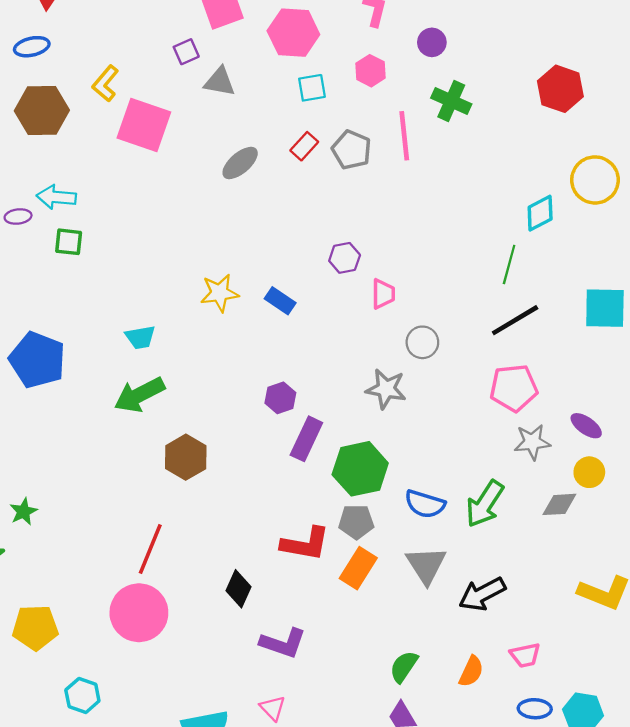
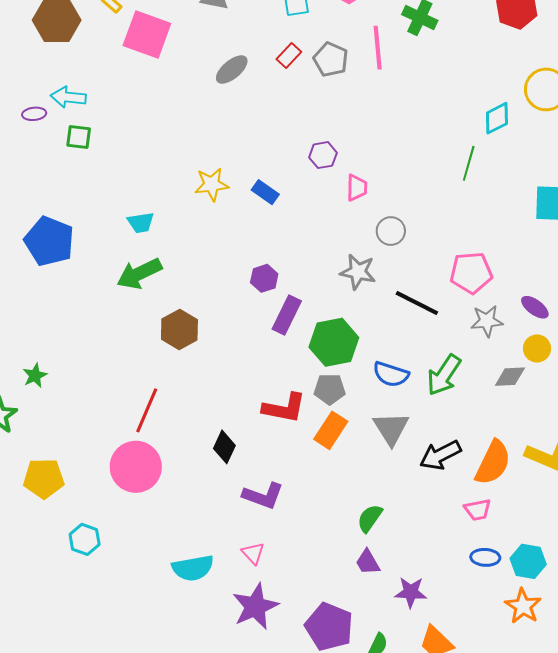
black line: (515, 320) -> (417, 303), moved, turned 57
orange semicircle: (471, 671) -> (493, 463), moved, size x1.6

